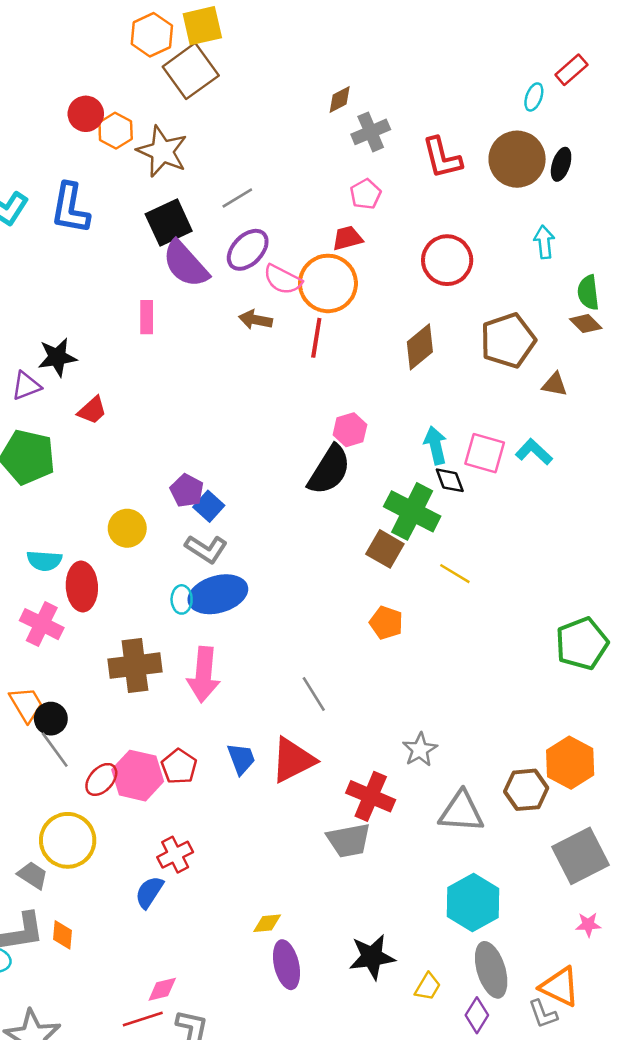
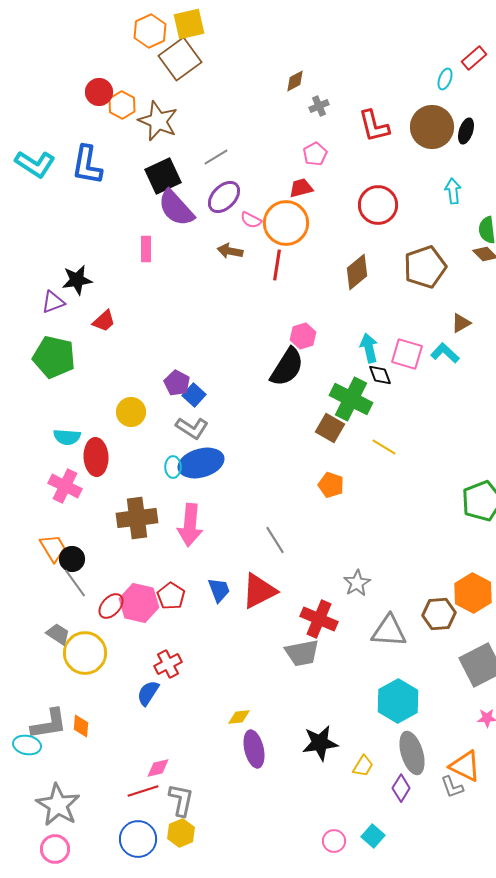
gray cross: (371, 132) -> (319, 106), size x0.7
pink semicircle: (283, 280) -> (251, 220), size x0.7
brown triangle: (555, 384) -> (461, 323), moved, turned -40
gray trapezoid: (33, 875) -> (58, 634), moved

